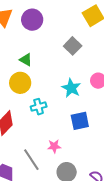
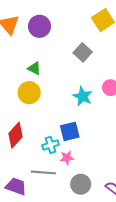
cyan cross: (39, 107) -> (51, 145), moved
blue square: (80, 121) -> (70, 131), moved
gray line: (31, 160) -> (44, 172), turned -50

